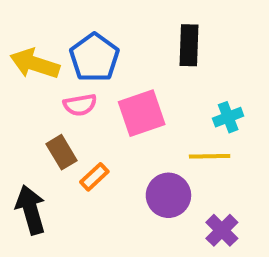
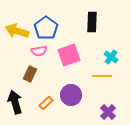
cyan cross: (228, 117) -> (111, 57), turned -32
brown rectangle: (62, 152) -> (30, 74), turned 56
orange rectangle: (94, 177) -> (46, 103), moved
purple circle: (168, 195) -> (71, 95), moved

